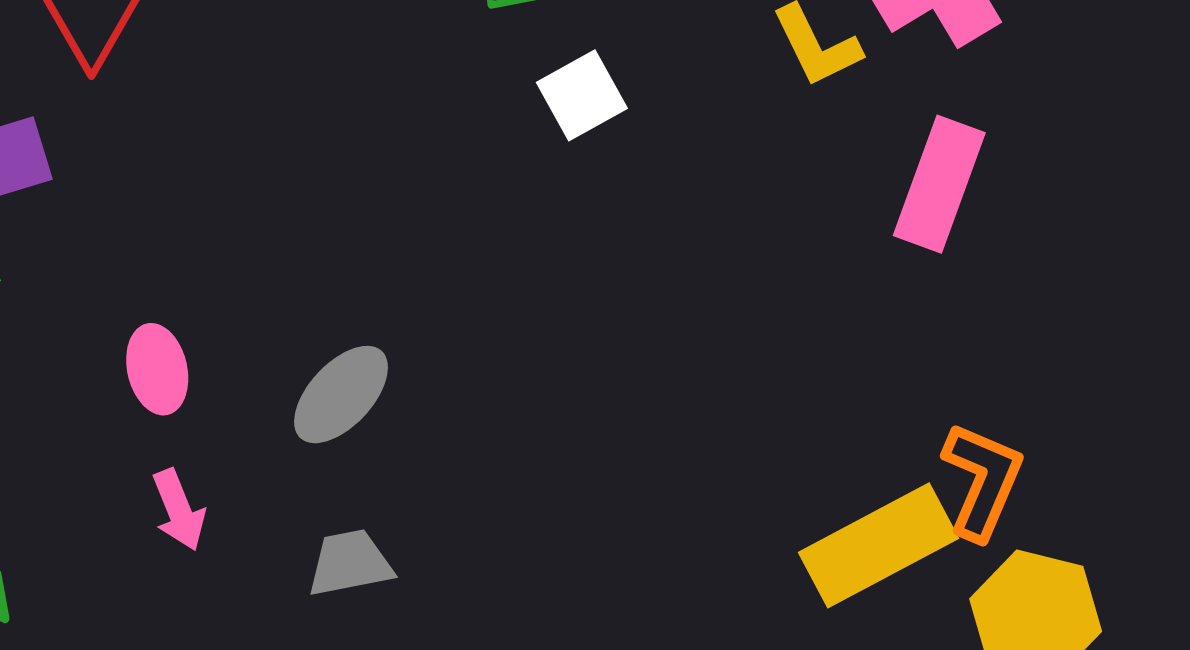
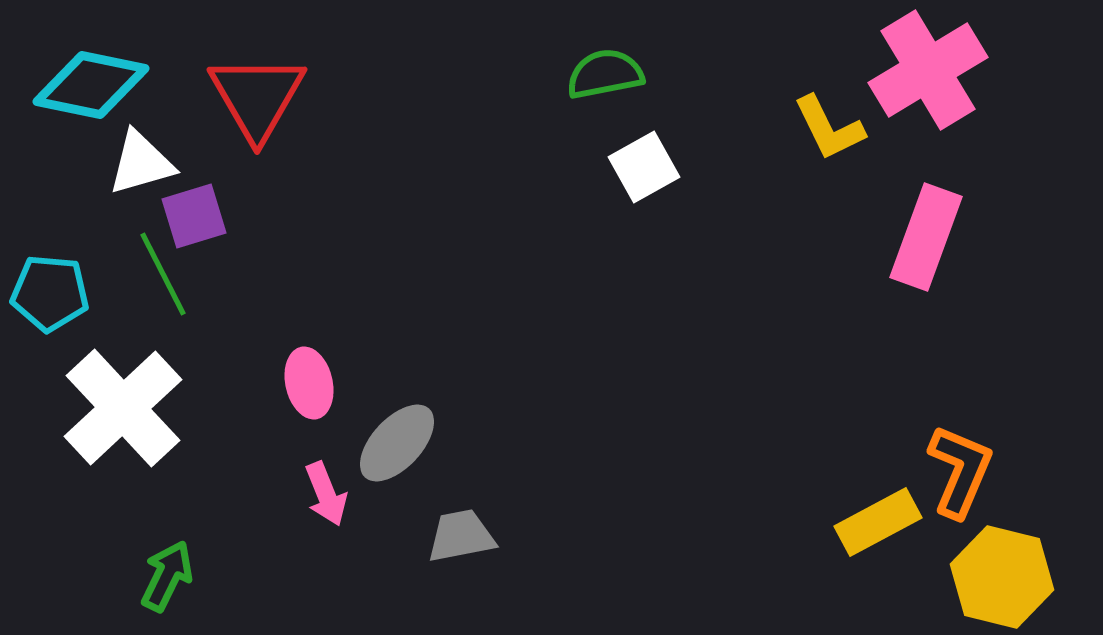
gray ellipse: (341, 395) -> (397, 443), moved
yellow rectangle: (878, 545) -> (878, 522), size x0.7

